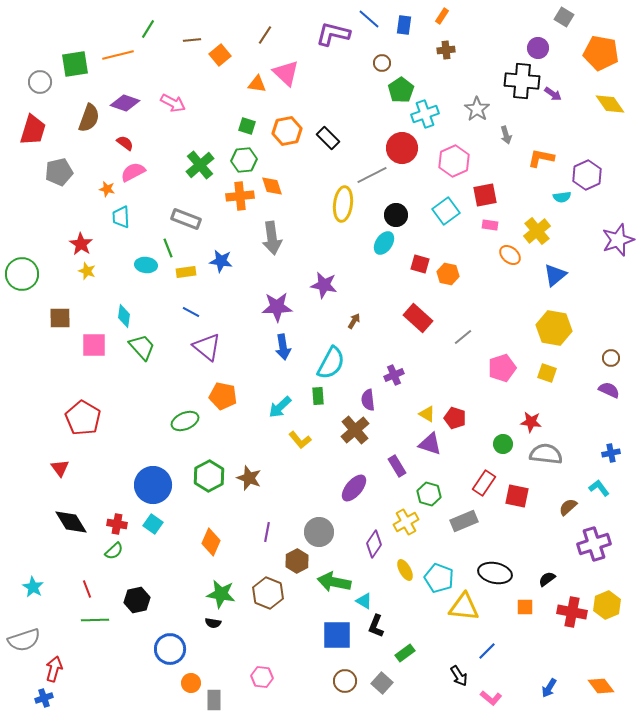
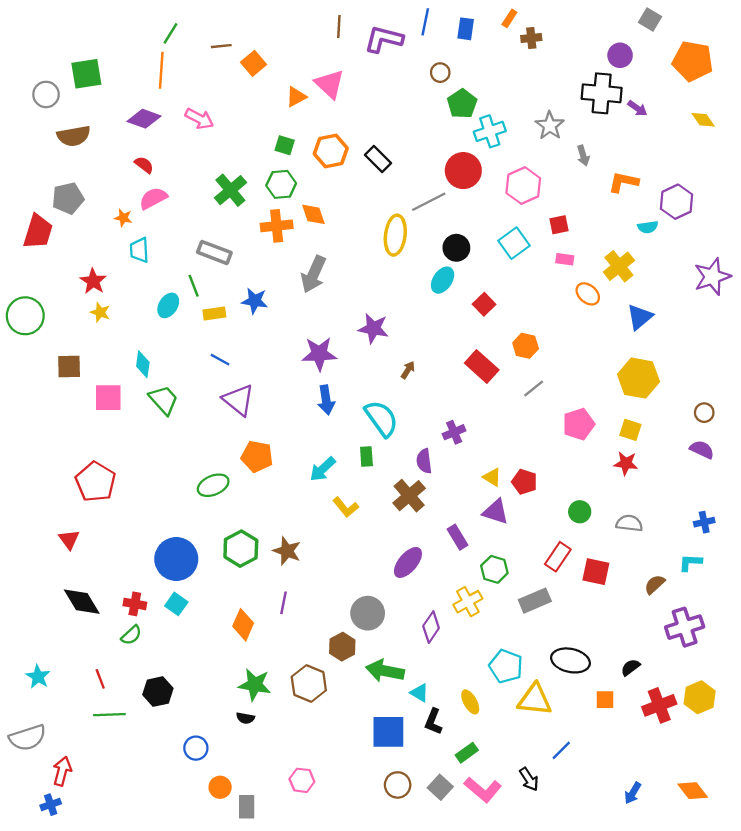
blue line: (369, 19) -> (425, 22), turned 60
brown line: (265, 35) -> (339, 26), moved, turned -30
brown cross: (446, 50) -> (531, 38), moved
orange line: (118, 55) -> (161, 70), moved, turned -72
orange triangle: (257, 84) -> (296, 97), turned -36
yellow diamond: (610, 104) -> (703, 120), size x0.7
brown semicircle: (89, 118) -> (74, 136), moved, turned 60
red trapezoid: (33, 130) -> (38, 232), moved
red square: (485, 195) -> (559, 225), size x0.7
gray arrow: (272, 238) -> (313, 274), turned 32
red square: (420, 264) -> (484, 304), turned 30
cyan ellipse: (146, 265) -> (168, 305), turned -65
orange hexagon: (448, 274) -> (526, 346), moved
cyan semicircle: (331, 363) -> (381, 418), turned -64
red star: (531, 422) -> (626, 463), moved
gray semicircle: (546, 454) -> (629, 523), size x0.7
cyan L-shape: (599, 488) -> (690, 562), turned -50
purple line: (267, 532) -> (283, 603), moved
yellow ellipse: (405, 570) -> (470, 702), moved
red cross: (572, 612) -> (659, 705), turned -32
blue circle: (170, 649) -> (196, 748), size x0.7
pink L-shape: (491, 698) -> (483, 790), moved, size x1.5

